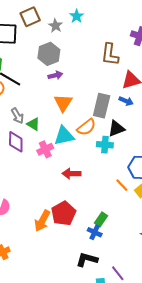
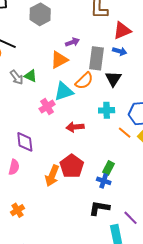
purple arrow: (55, 75) -> (72, 42), moved
orange triangle: (63, 103) -> (59, 60), turned 36
green triangle: (33, 124) -> (31, 76), moved
black triangle: (116, 129) -> (113, 79), turned -30
purple diamond: (16, 142) -> (25, 142), moved
cyan cross: (105, 145) -> (107, 110), moved

